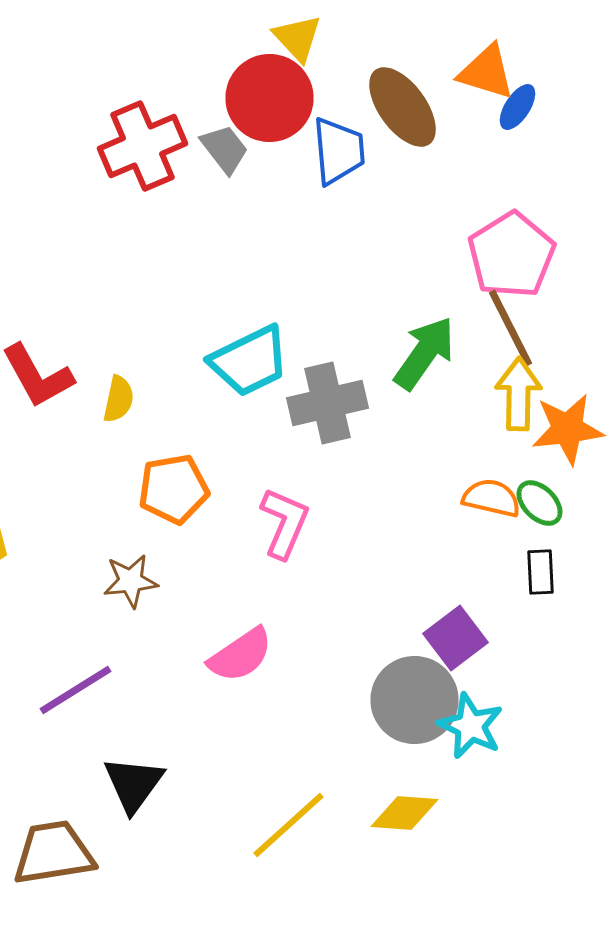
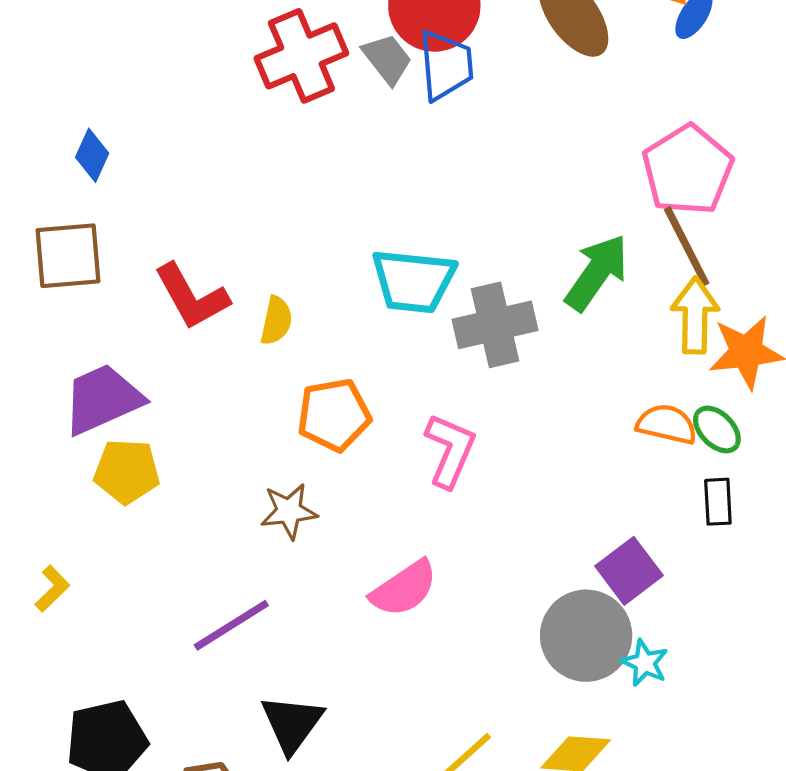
blue trapezoid: (338, 151) -> (446, 65), moved
cyan trapezoid: (250, 361) -> (413, 281), turned 32
cyan star: (470, 726) -> (645, 663), size x0.7

